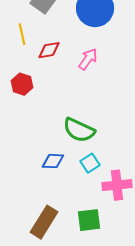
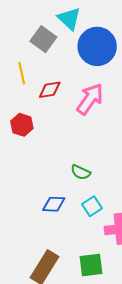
pink arrow: (88, 59) -> (90, 99), size x1.4
green semicircle: (79, 130) -> (81, 172), size x0.6

